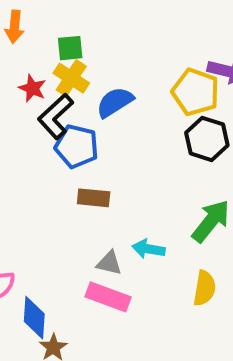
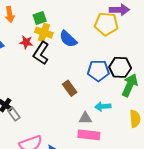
blue semicircle: (115, 102) -> (68, 39), turned -90
black hexagon: (207, 139) -> (120, 67), moved
blue pentagon: (77, 146) -> (98, 71), moved
brown rectangle: (94, 198) -> (70, 88), turned 63

